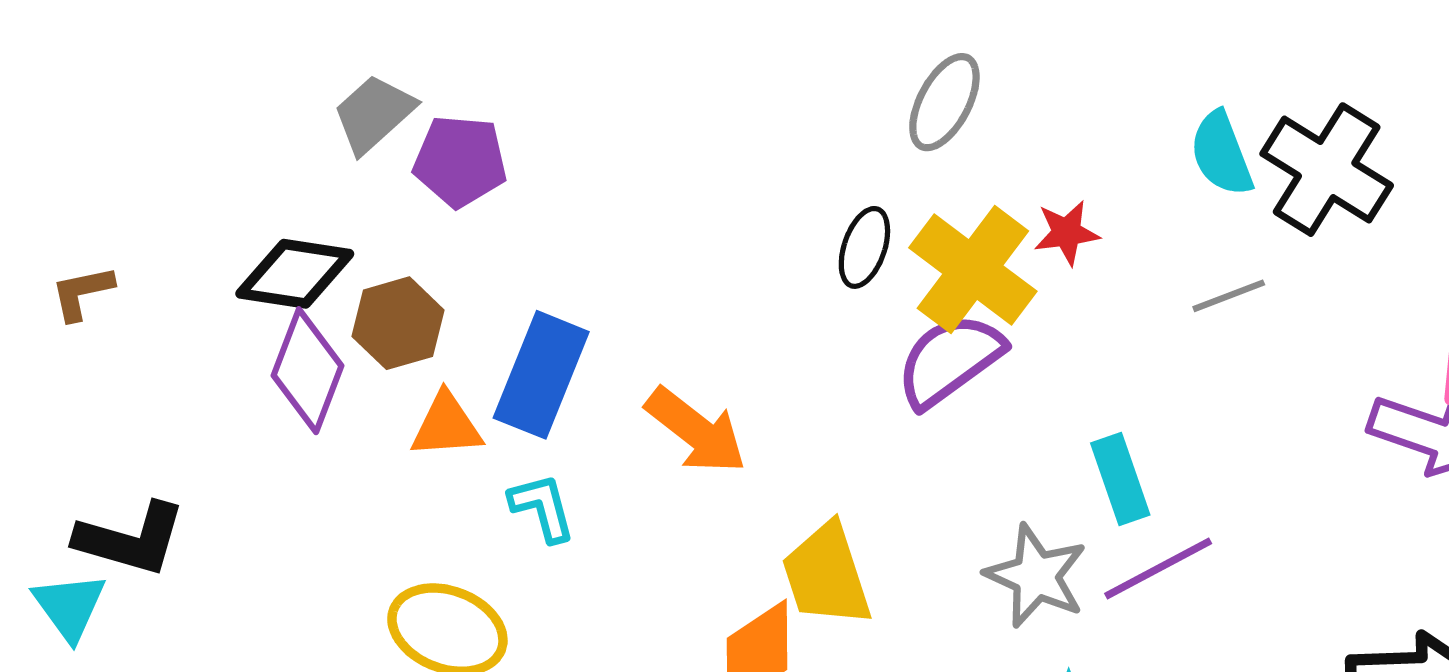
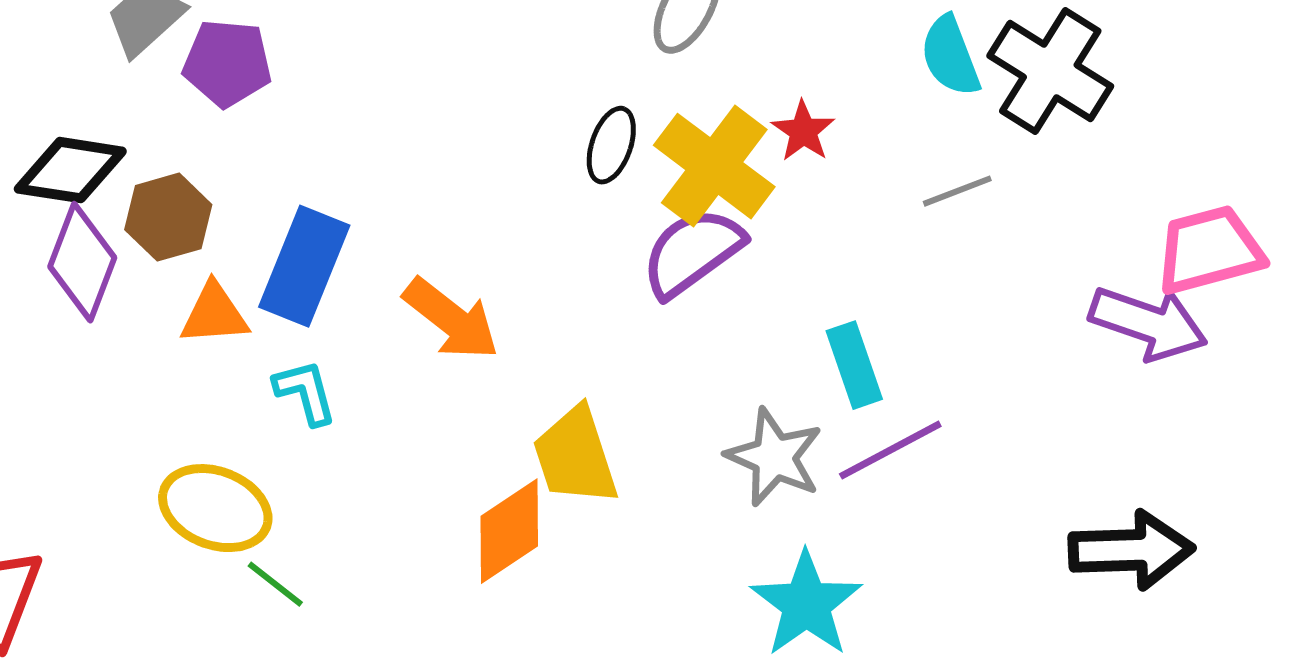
red star: (1067, 233) -> (803, 131), turned -30

